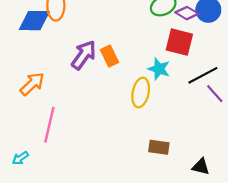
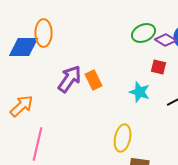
red square: (179, 42) -> (159, 67), size x0.6
yellow ellipse: (141, 93) -> (123, 138), moved

